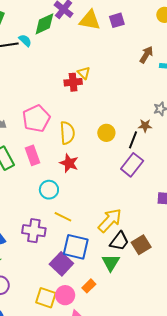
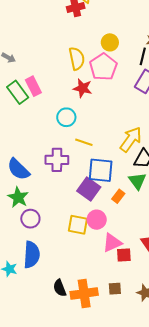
pink pentagon: (36, 119) -> (103, 67), moved
yellow circle: (106, 133) -> (110, 42), moved
pink rectangle: (33, 155) -> (33, 86), moved
orange rectangle: (89, 286) -> (118, 196), moved

